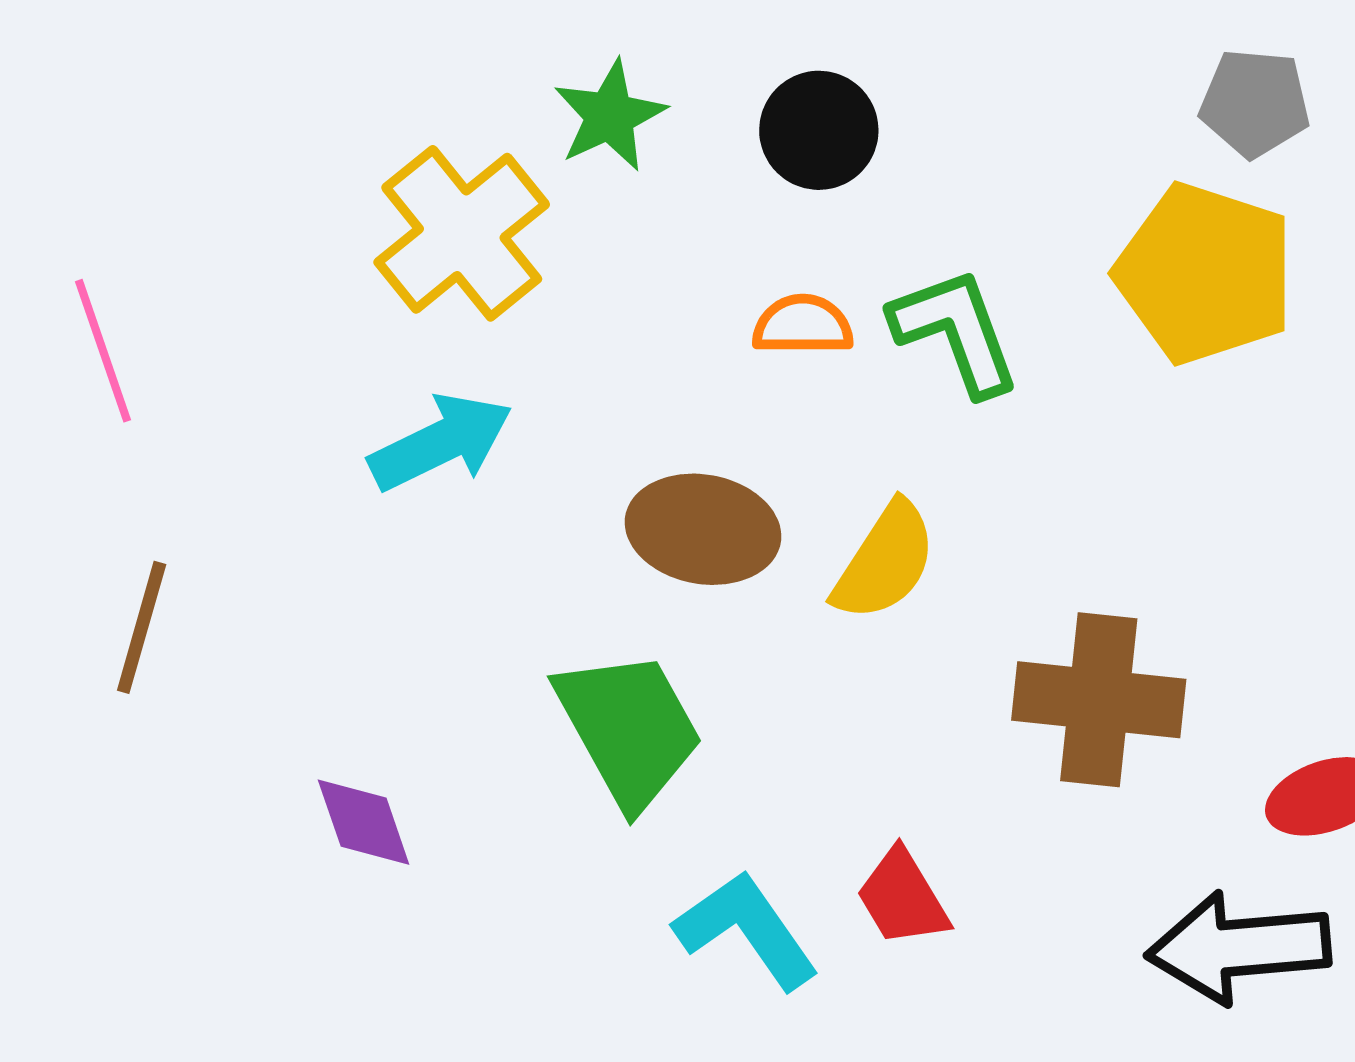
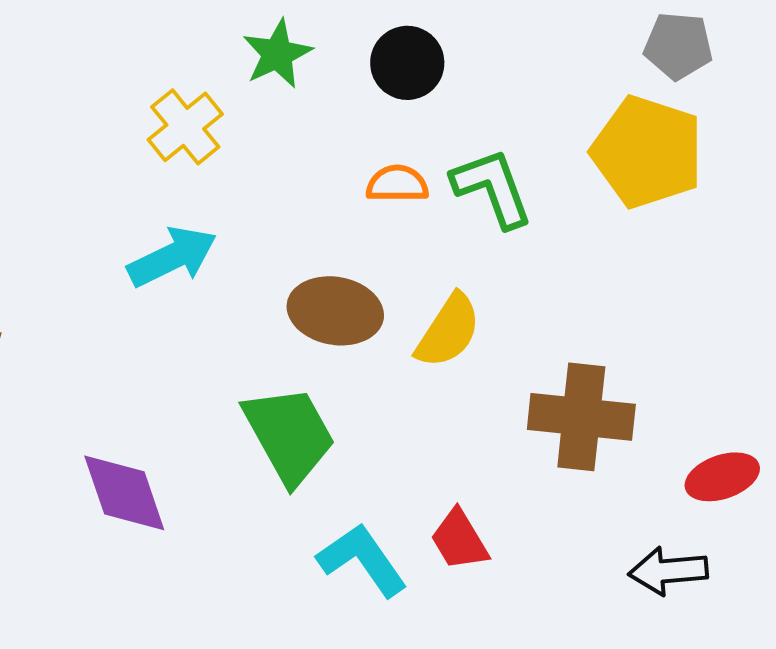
yellow cross: (462, 233) -> (185, 127), size x0.7
purple diamond: (364, 822) -> (124, 493), size x1.4
black arrow: (1239, 948) -> (668, 571), size x0.7

